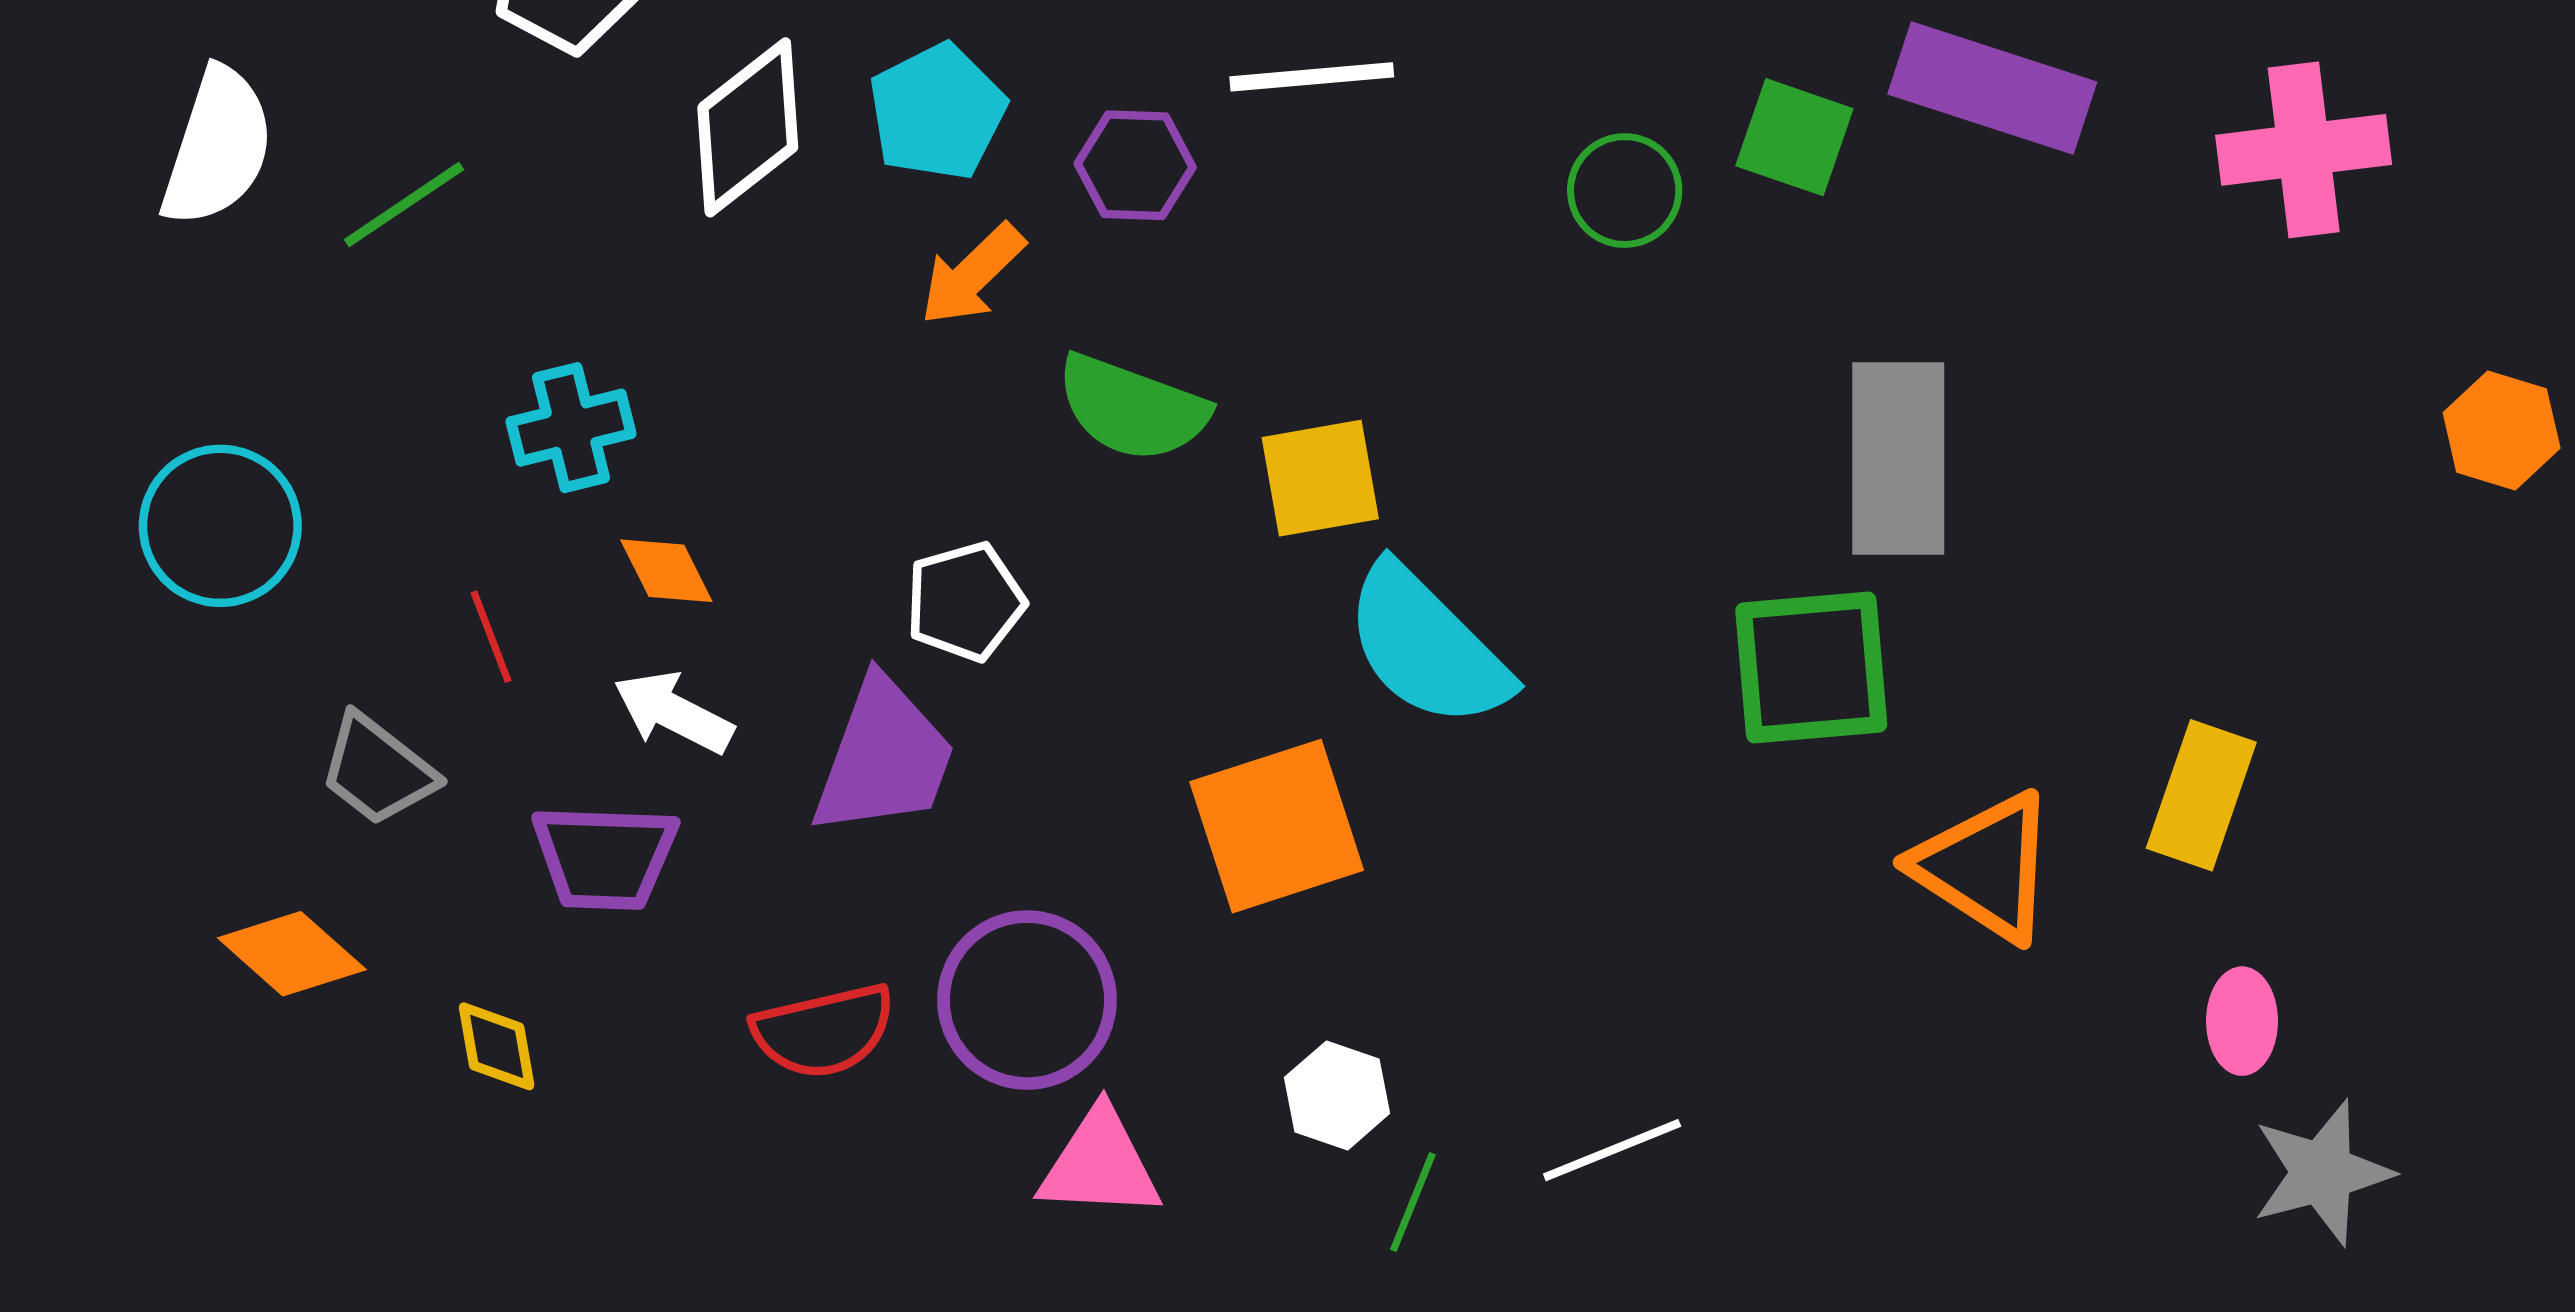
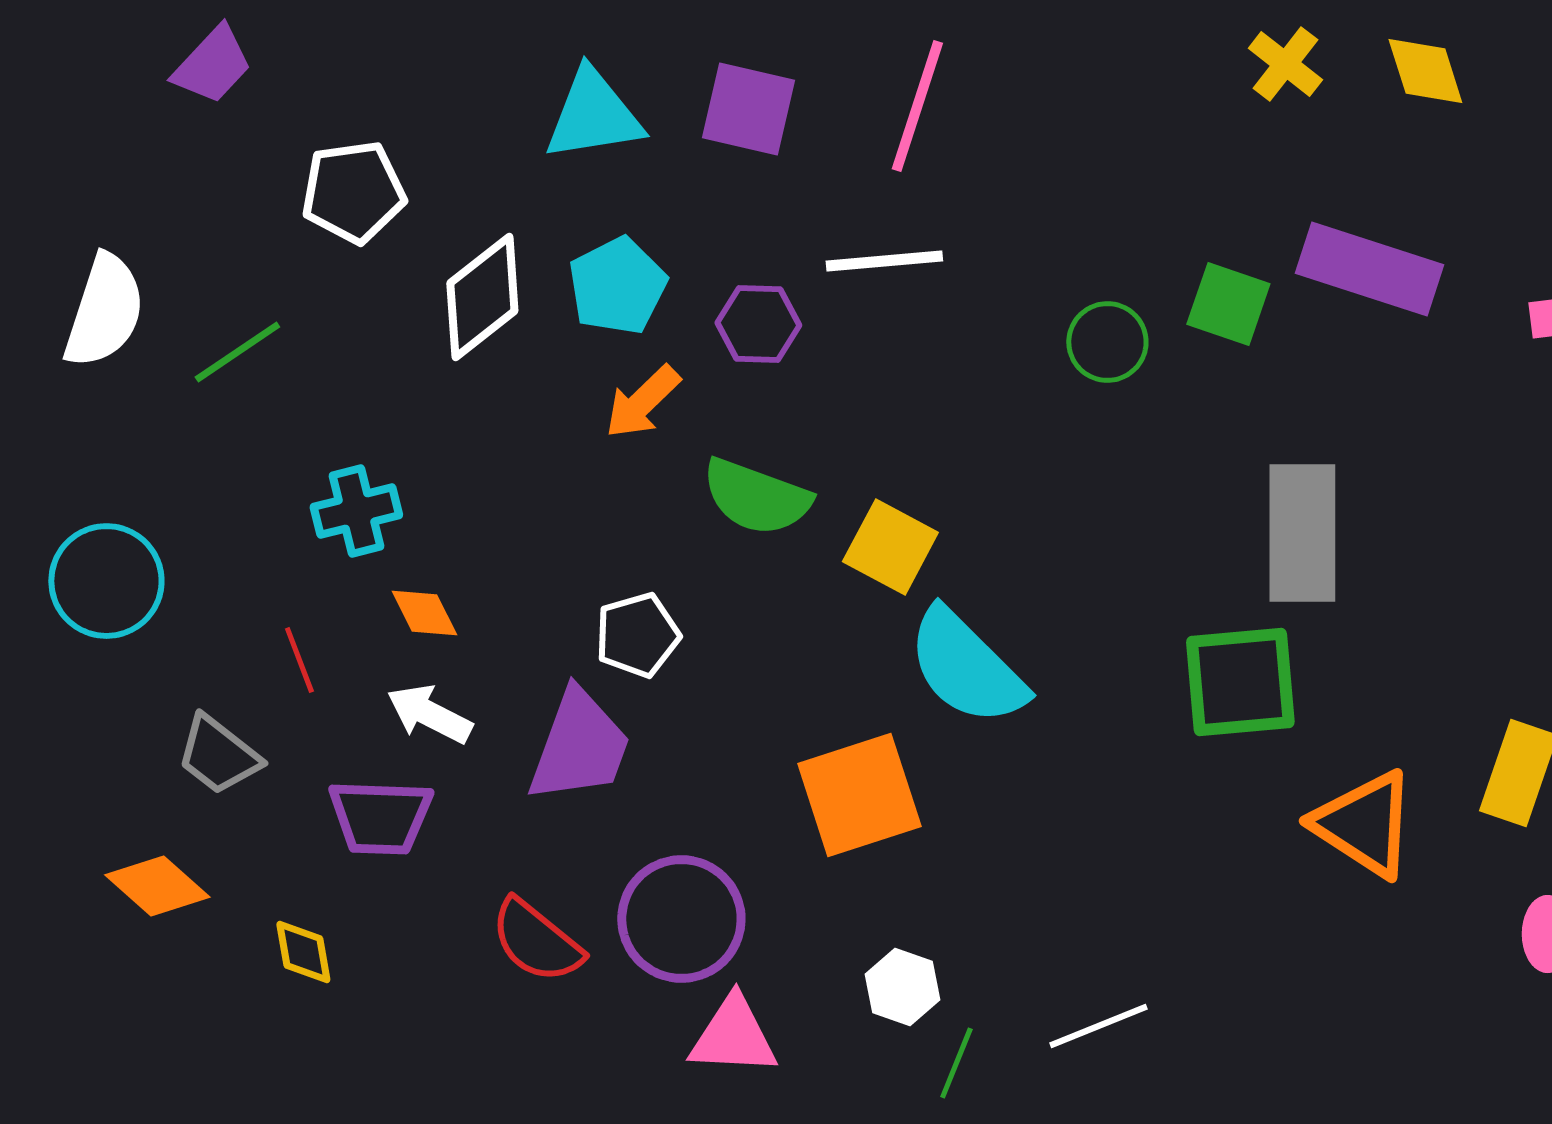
yellow square: (1320, 478) -> (890, 547), turned 38
red semicircle: (824, 1031) -> (536, 941), turned 52

